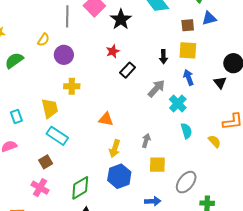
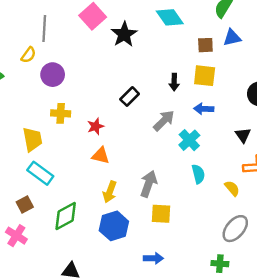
gray line: (67, 16) -> (44, 28), moved
red star: (113, 51) -> (96, 126), moved
blue arrow: (188, 77) -> (204, 109), turned -70
black triangle: (220, 83) -> (243, 135), moved
gray arrow: (146, 141) -> (149, 184), size x1.5
gray ellipse: (186, 182) -> (235, 229), moved
green diamond: (80, 188) -> (66, 216), moved

